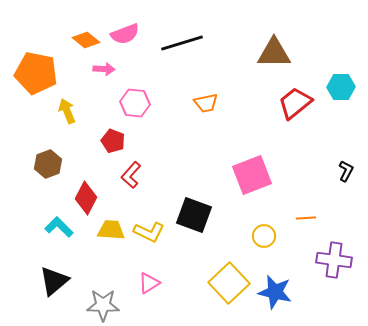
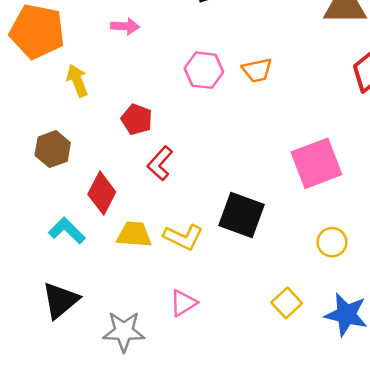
pink hexagon: (135, 103) -> (204, 70), moved
yellow square: (229, 283) -> (287, 303), size x0.6

